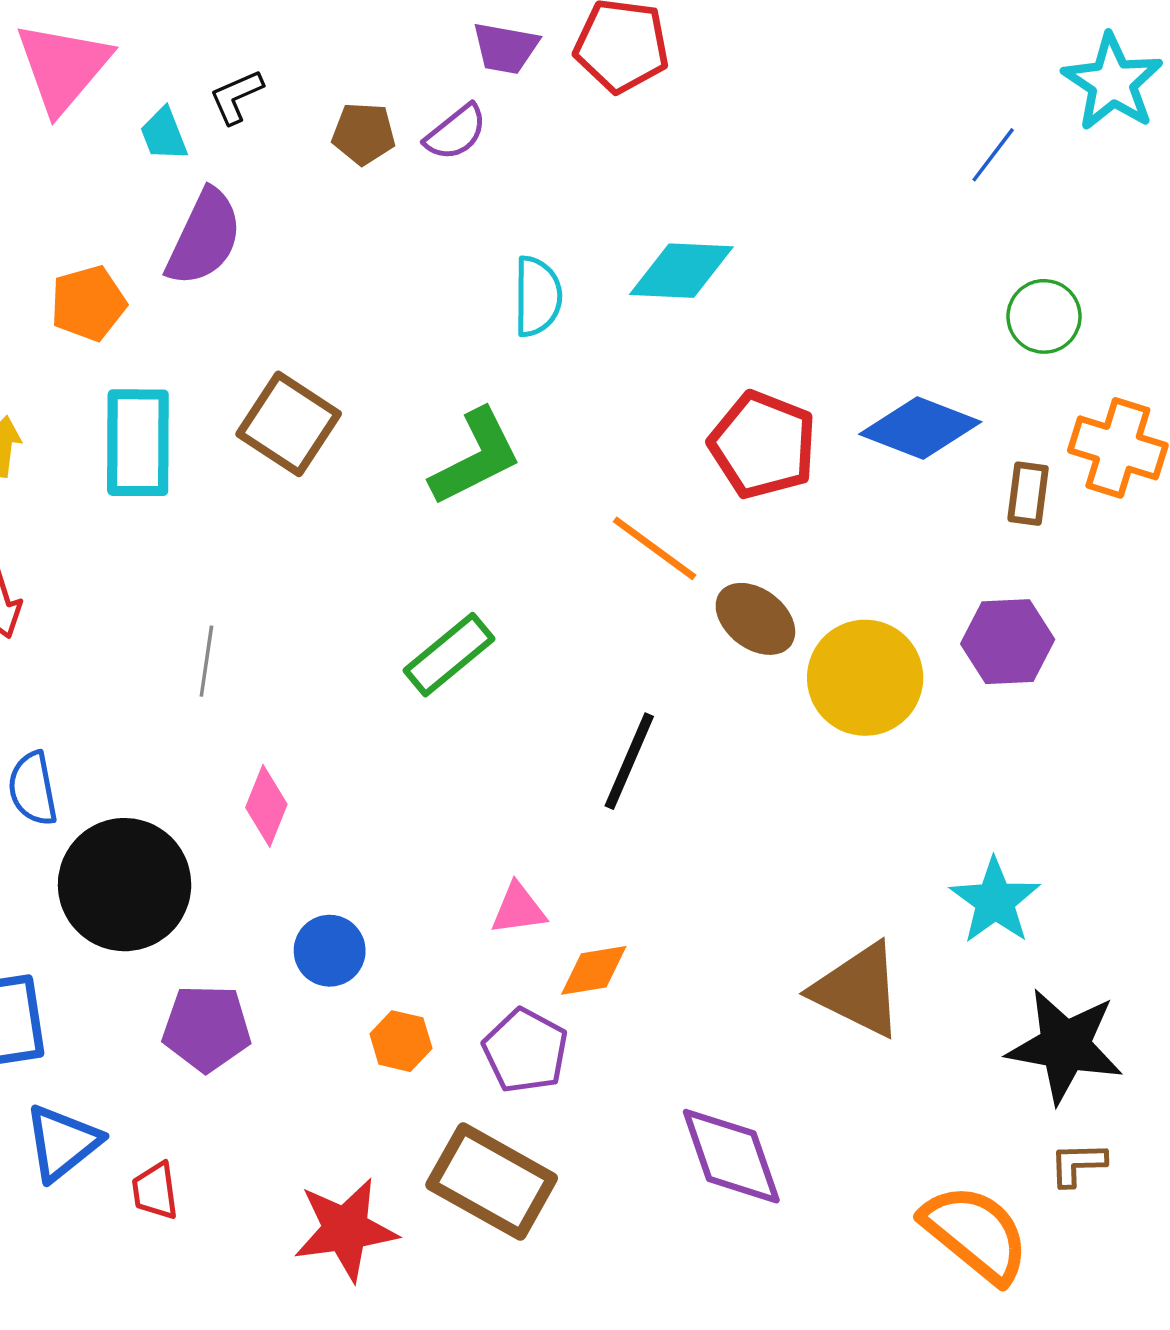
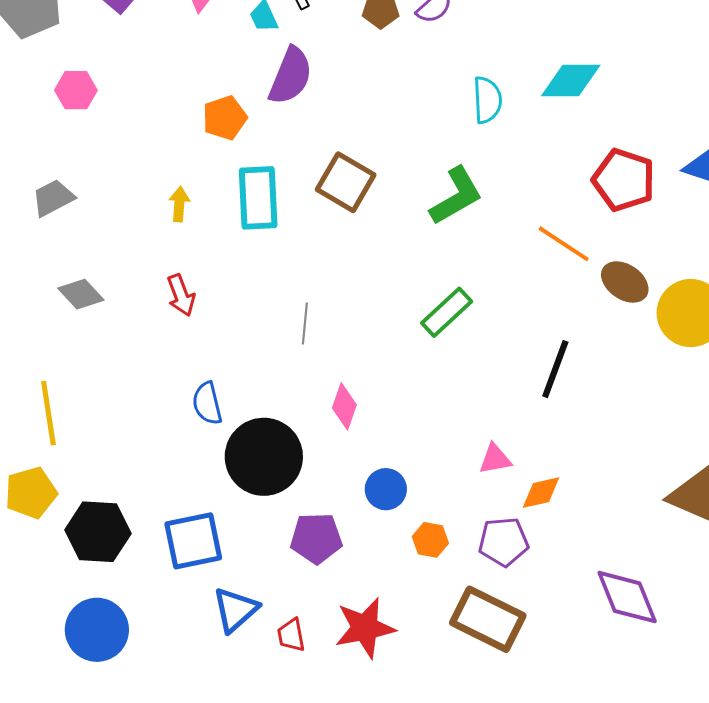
purple pentagon: (525, 1051) -> (503, 542), turned -30
red star: (345, 1229) -> (365, 628), moved

